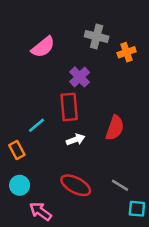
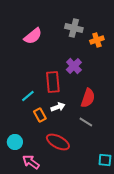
purple cross: (80, 77) -> (74, 66), moved
orange rectangle: (17, 150) -> (40, 115), moved
gray line: (120, 185) -> (86, 122), moved

